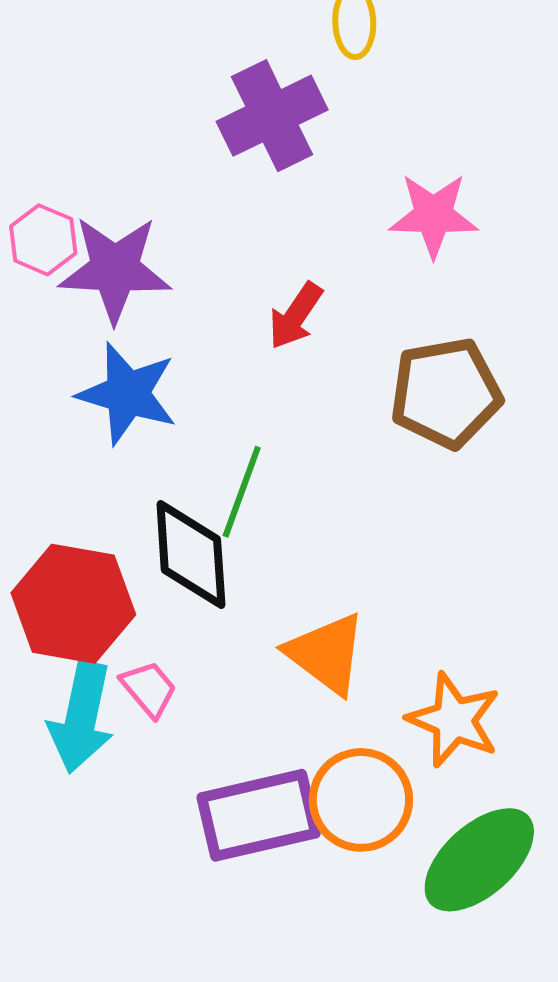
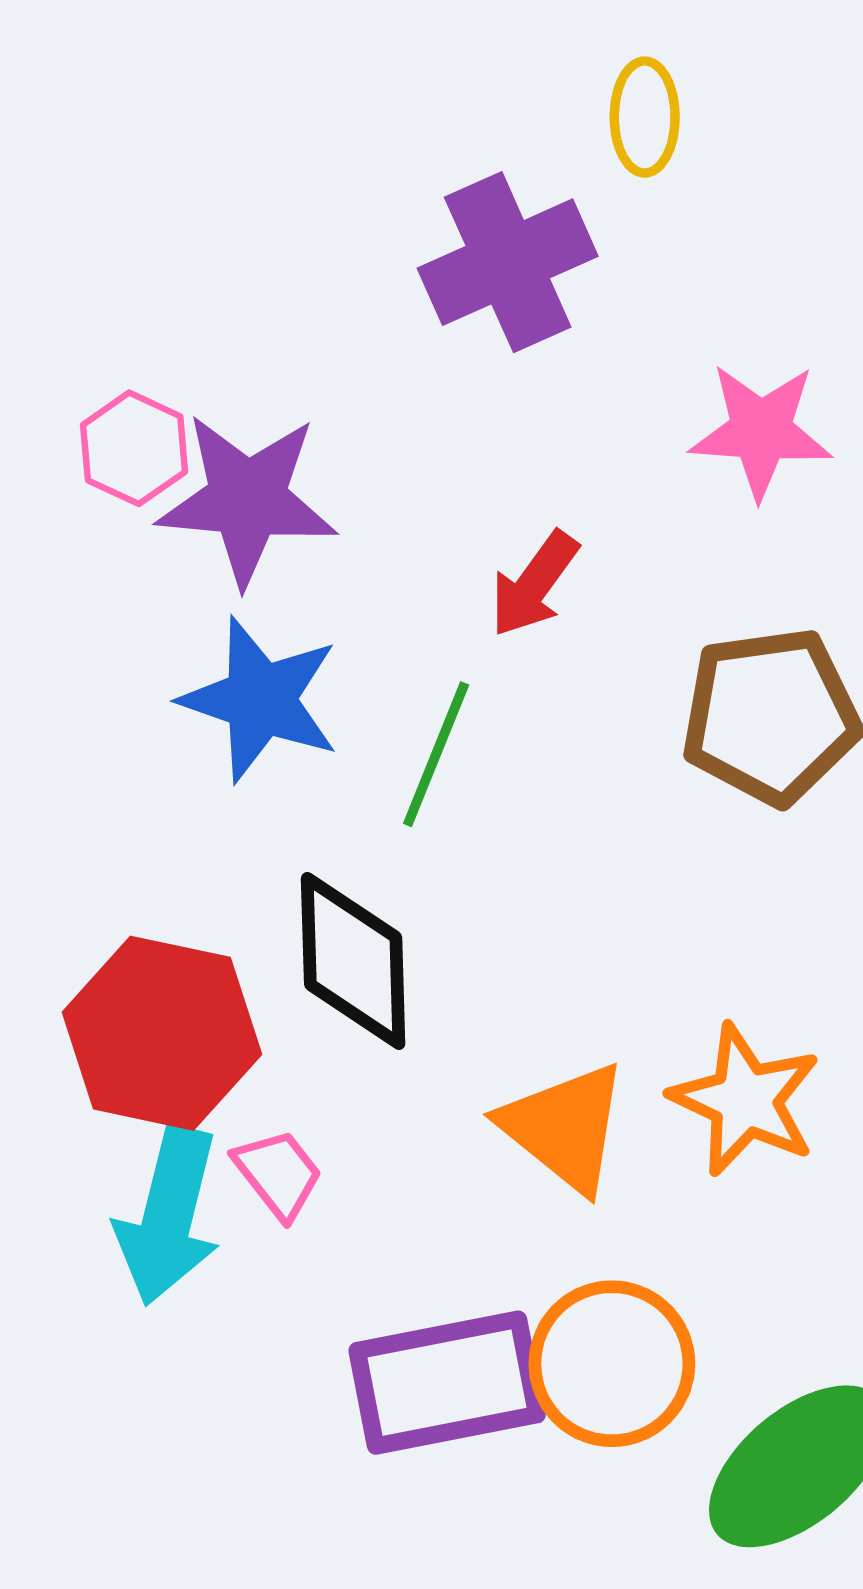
green line: (242, 492) -> (436, 754), moved
orange star: (454, 720) -> (745, 1100), moved

